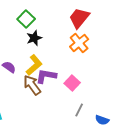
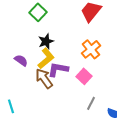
black star: (34, 38) -> (46, 41), moved
orange cross: (79, 43) -> (91, 49), moved

